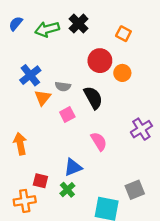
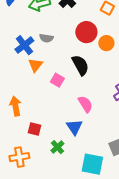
gray semicircle: (63, 86) -> (46, 38), moved
pink square: (67, 114) -> (57, 80), turned -32
blue triangle: (73, 167) -> (74, 127), moved, turned -42
red square: (40, 181) -> (34, 129), moved

